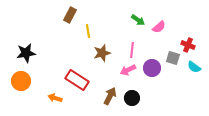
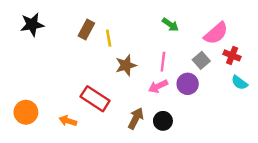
brown rectangle: (70, 15) -> (86, 30), moved
pink semicircle: (159, 27) -> (216, 33), moved, size x1.5
black star: (26, 53) -> (32, 25), moved
gray square: (173, 58) -> (201, 60), moved, turned 32
orange circle: (21, 81) -> (26, 112), moved

